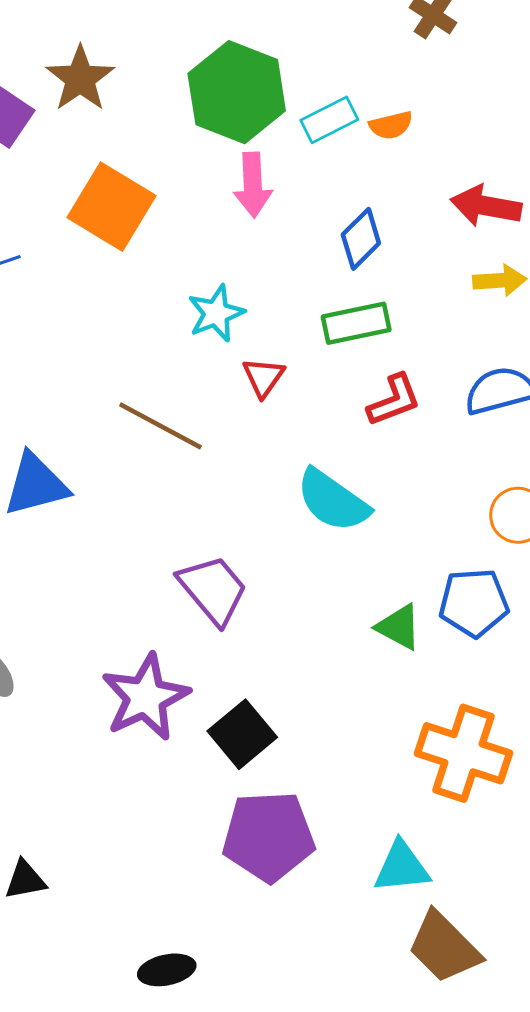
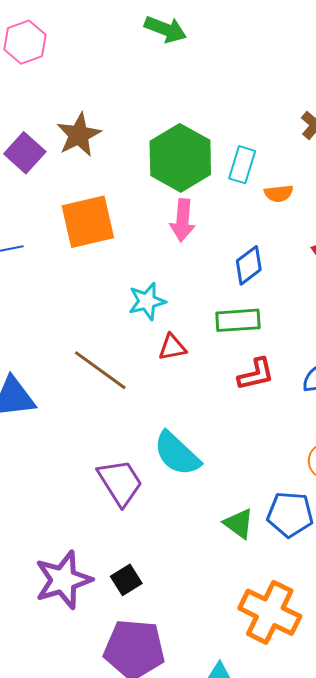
cyan rectangle: (329, 120) -> (242, 165), moved, turned -54
orange square: (111, 207) -> (88, 222), turned 38
red triangle: (264, 377) -> (172, 347), turned 36
cyan semicircle: (333, 501) -> (177, 454), moved
purple star: (145, 697) -> (63, 580), moved
black square: (242, 734) -> (126, 580), size x0.7

